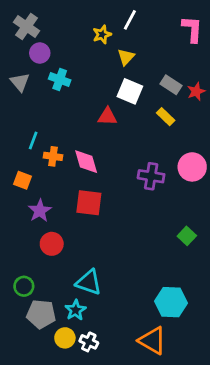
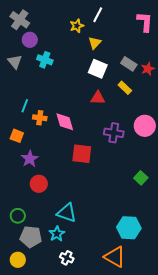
red triangle: (107, 117) -> (98, 98), moved
red square: (89, 203) -> (82, 154), moved
yellow circle: (65, 338) -> (18, 260), moved

